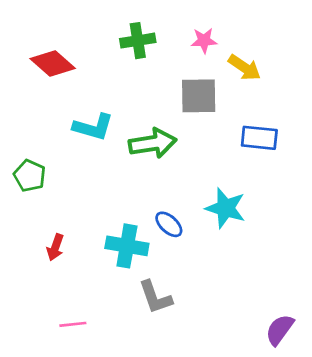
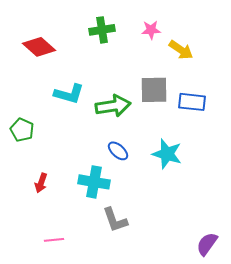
gray square: (199, 96) -> (154, 90), moved
blue ellipse: (169, 224) -> (118, 151), moved

